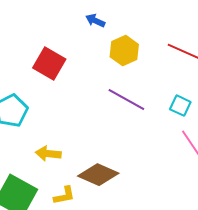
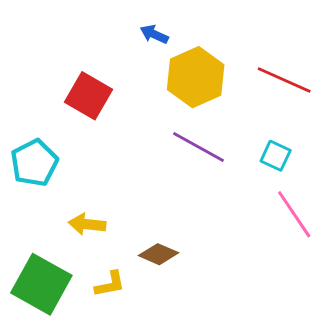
yellow hexagon: (124, 51) -> (196, 77), size x1.4
brown diamond: (98, 175) -> (159, 254), size x0.7

